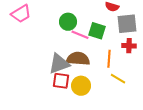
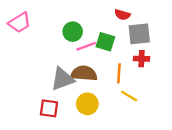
pink line: (80, 35) -> (86, 46), turned -42
red square: (61, 81) -> (49, 108), moved

